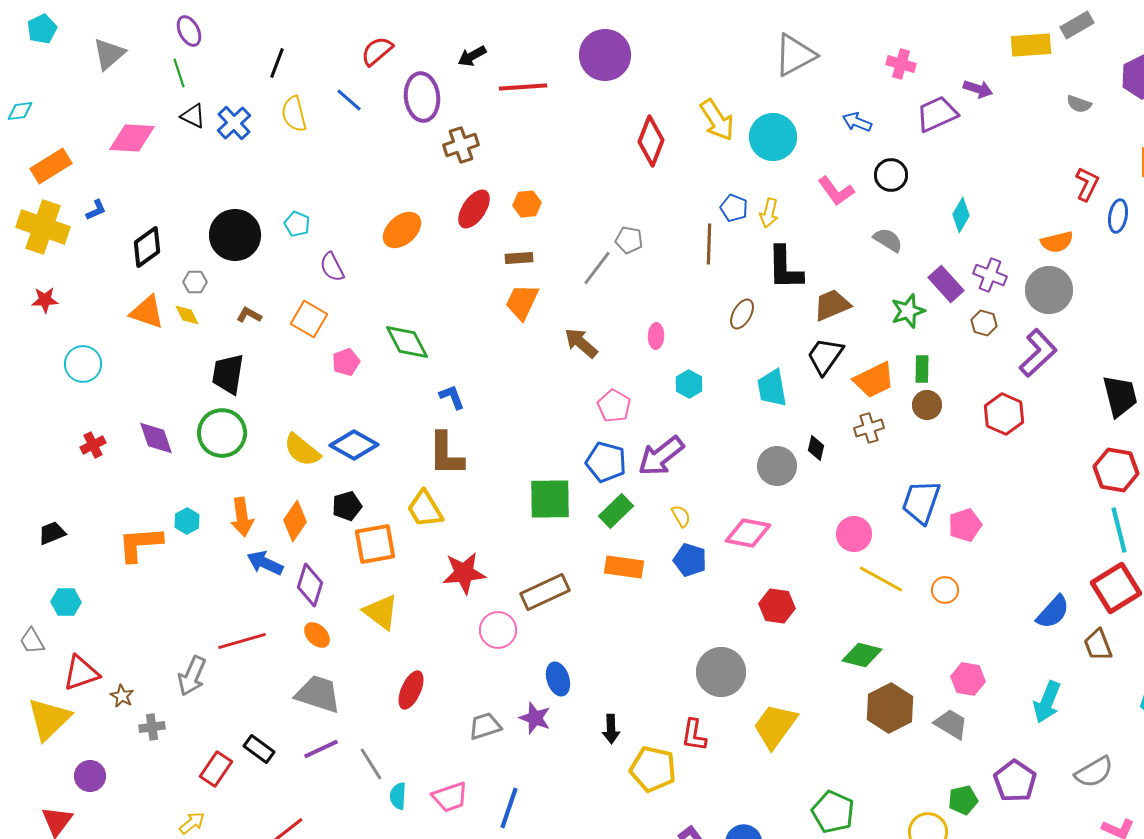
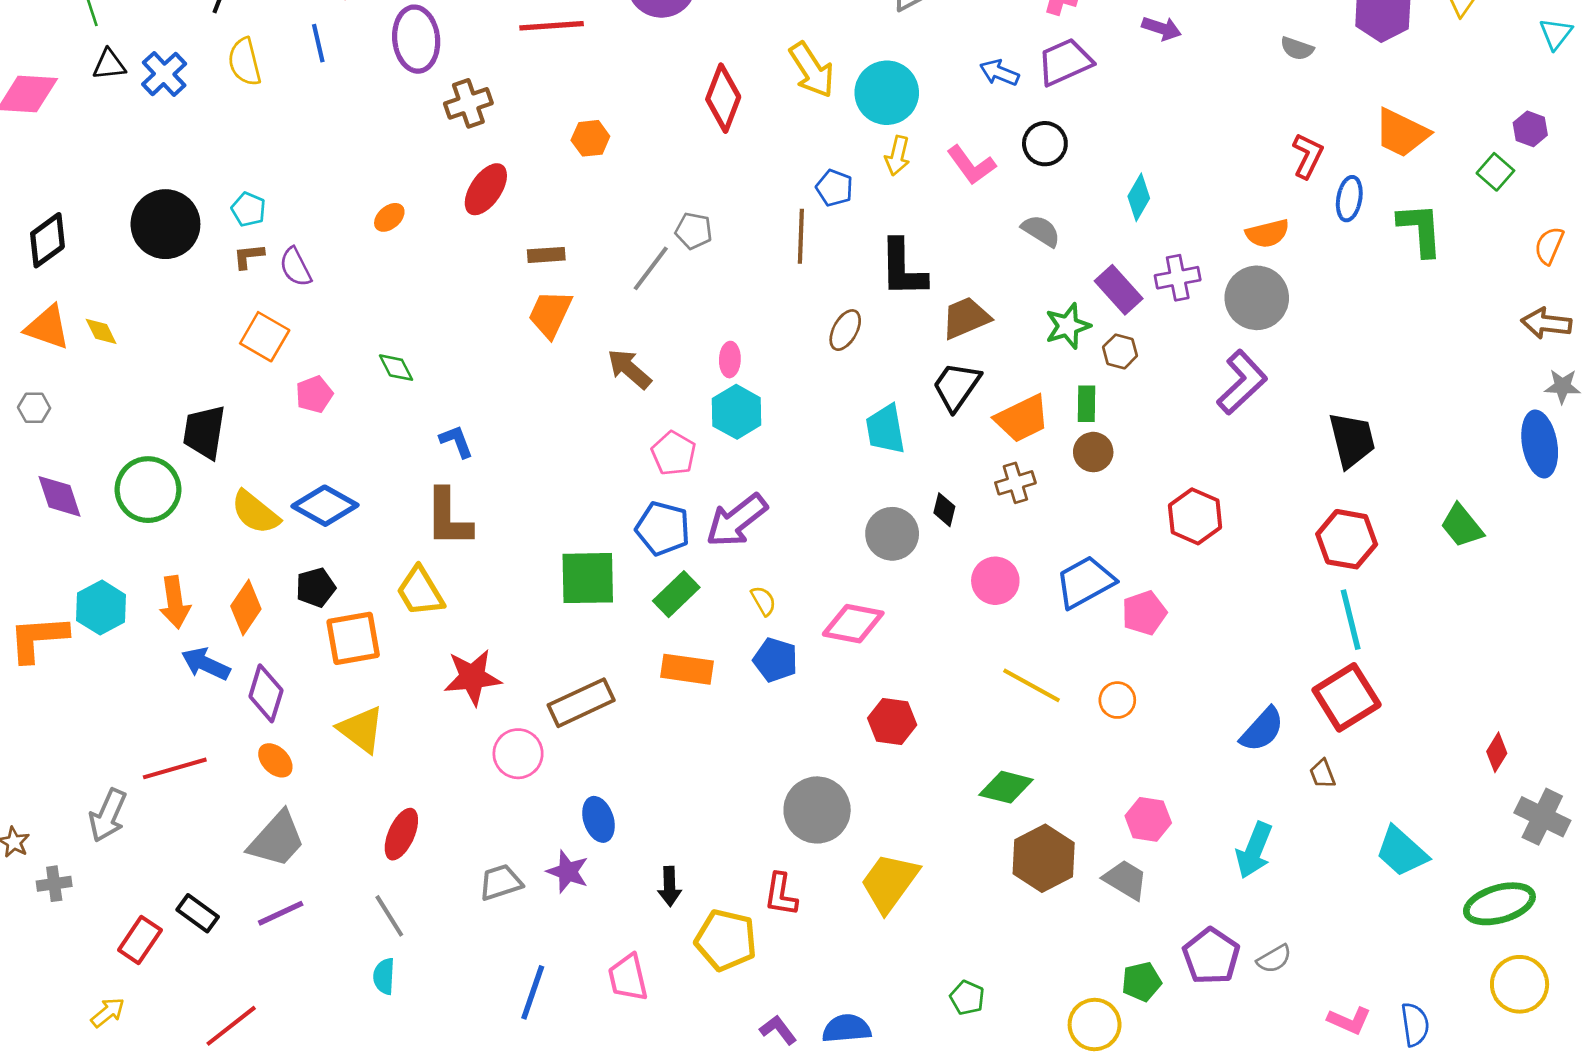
blue line: (349, 100) -> (318, 43), turned 36
purple trapezoid: (937, 114) -> (1065, 62), moved
black triangle: (193, 116) -> (109, 65), turned -32
orange hexagon: (527, 204) -> (590, 138), moved
yellow arrow: (769, 213) -> (897, 156), moved
orange ellipse: (402, 230) -> (389, 217), size x0.6
purple cross: (990, 275) -> (1178, 278), turned -32
gray hexagon: (195, 282) -> (34, 408), moved
brown L-shape: (249, 315) -> (249, 256), moved, turned -35
brown hexagon: (984, 323) -> (1120, 351), moved
green diamond: (407, 342) -> (396, 368), size x0.6
black trapezoid: (228, 374) -> (204, 432), moved
cyan hexagon: (689, 384) -> (737, 412), moved, size x1.4
red hexagon: (1004, 414) -> (1195, 516), moved
blue trapezoid: (921, 502) -> (1085, 582), turned 42
cyan hexagon: (187, 521) -> (101, 608), size x1.5
pink circle: (854, 534) -> (995, 581), moved
brown trapezoid: (1098, 645) -> (1322, 774), size x0.7
gray trapezoid: (318, 694) -> (277, 839), turned 114
gray line: (371, 764) -> (389, 916), moved
gray semicircle: (1094, 772) -> (1274, 959), moved, size x0.7
pink trapezoid: (450, 797) -> (628, 978), moved, turned 96
green pentagon: (833, 812) -> (967, 998), size x0.6

